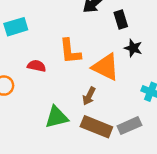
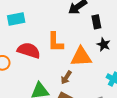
red semicircle: (37, 66) -> (29, 50), size x1.6
orange triangle: (106, 67) -> (81, 57), turned -35

